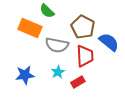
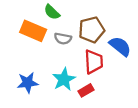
brown pentagon: (83, 27) -> (91, 30), turned 30
gray semicircle: (57, 45) -> (63, 39), moved, size x0.7
cyan star: (58, 72) -> (64, 79), size x1.5

